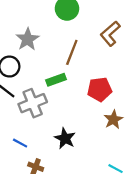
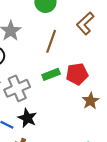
green rectangle: (56, 80) -> (51, 74), moved
black star: (65, 138) -> (27, 118), moved

